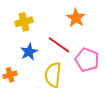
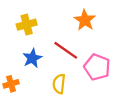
yellow semicircle: (53, 75) -> (59, 84), size x0.7

